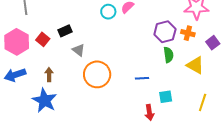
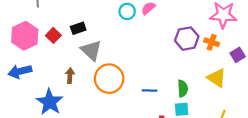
gray triangle: (79, 50) -> (91, 50), size x1.5
green semicircle: (168, 55) -> (183, 89), moved
brown arrow: (49, 75) -> (70, 76), moved
blue line: (142, 78) -> (150, 91), moved

